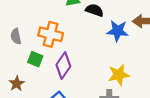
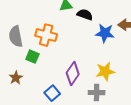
gray semicircle: (16, 36) -> (16, 36), size x1.5
purple diamond: (63, 66) -> (73, 74), moved

